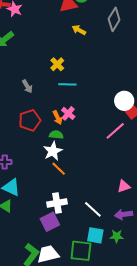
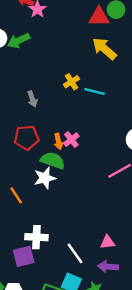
yellow arrow: (79, 30) -> (104, 49), size x1.6
cyan line: (67, 84) -> (95, 91), moved
green semicircle: (56, 135) -> (53, 160), size x1.5
orange line: (59, 169) -> (16, 195), moved
pink triangle: (124, 186) -> (108, 242), moved

